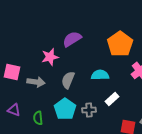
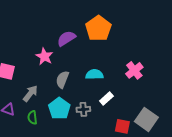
orange pentagon: (120, 44) -> (98, 28), moved
pink star: (50, 57) -> (44, 56), turned -30
gray arrow: (36, 82) -> (30, 93), moved, turned -60

